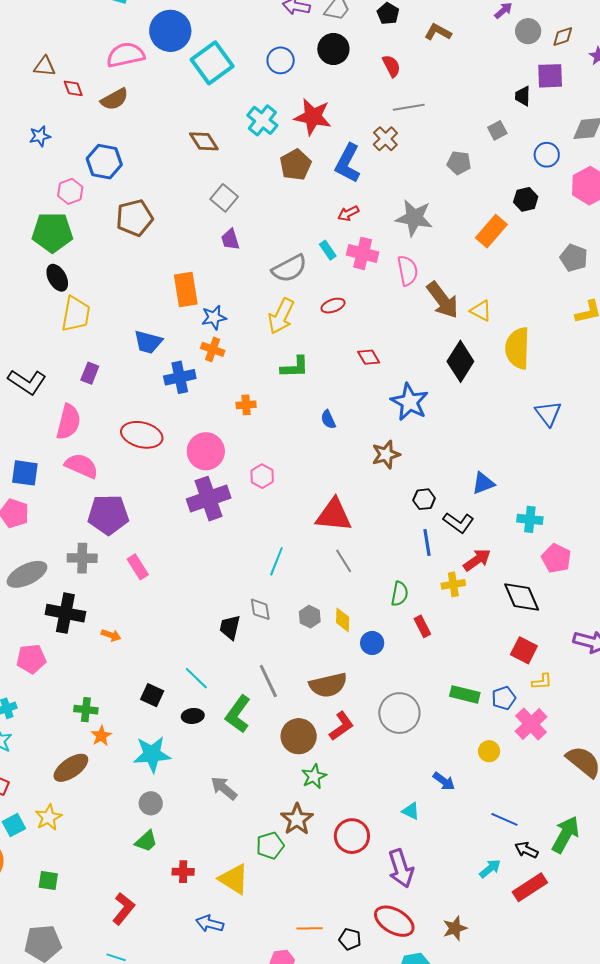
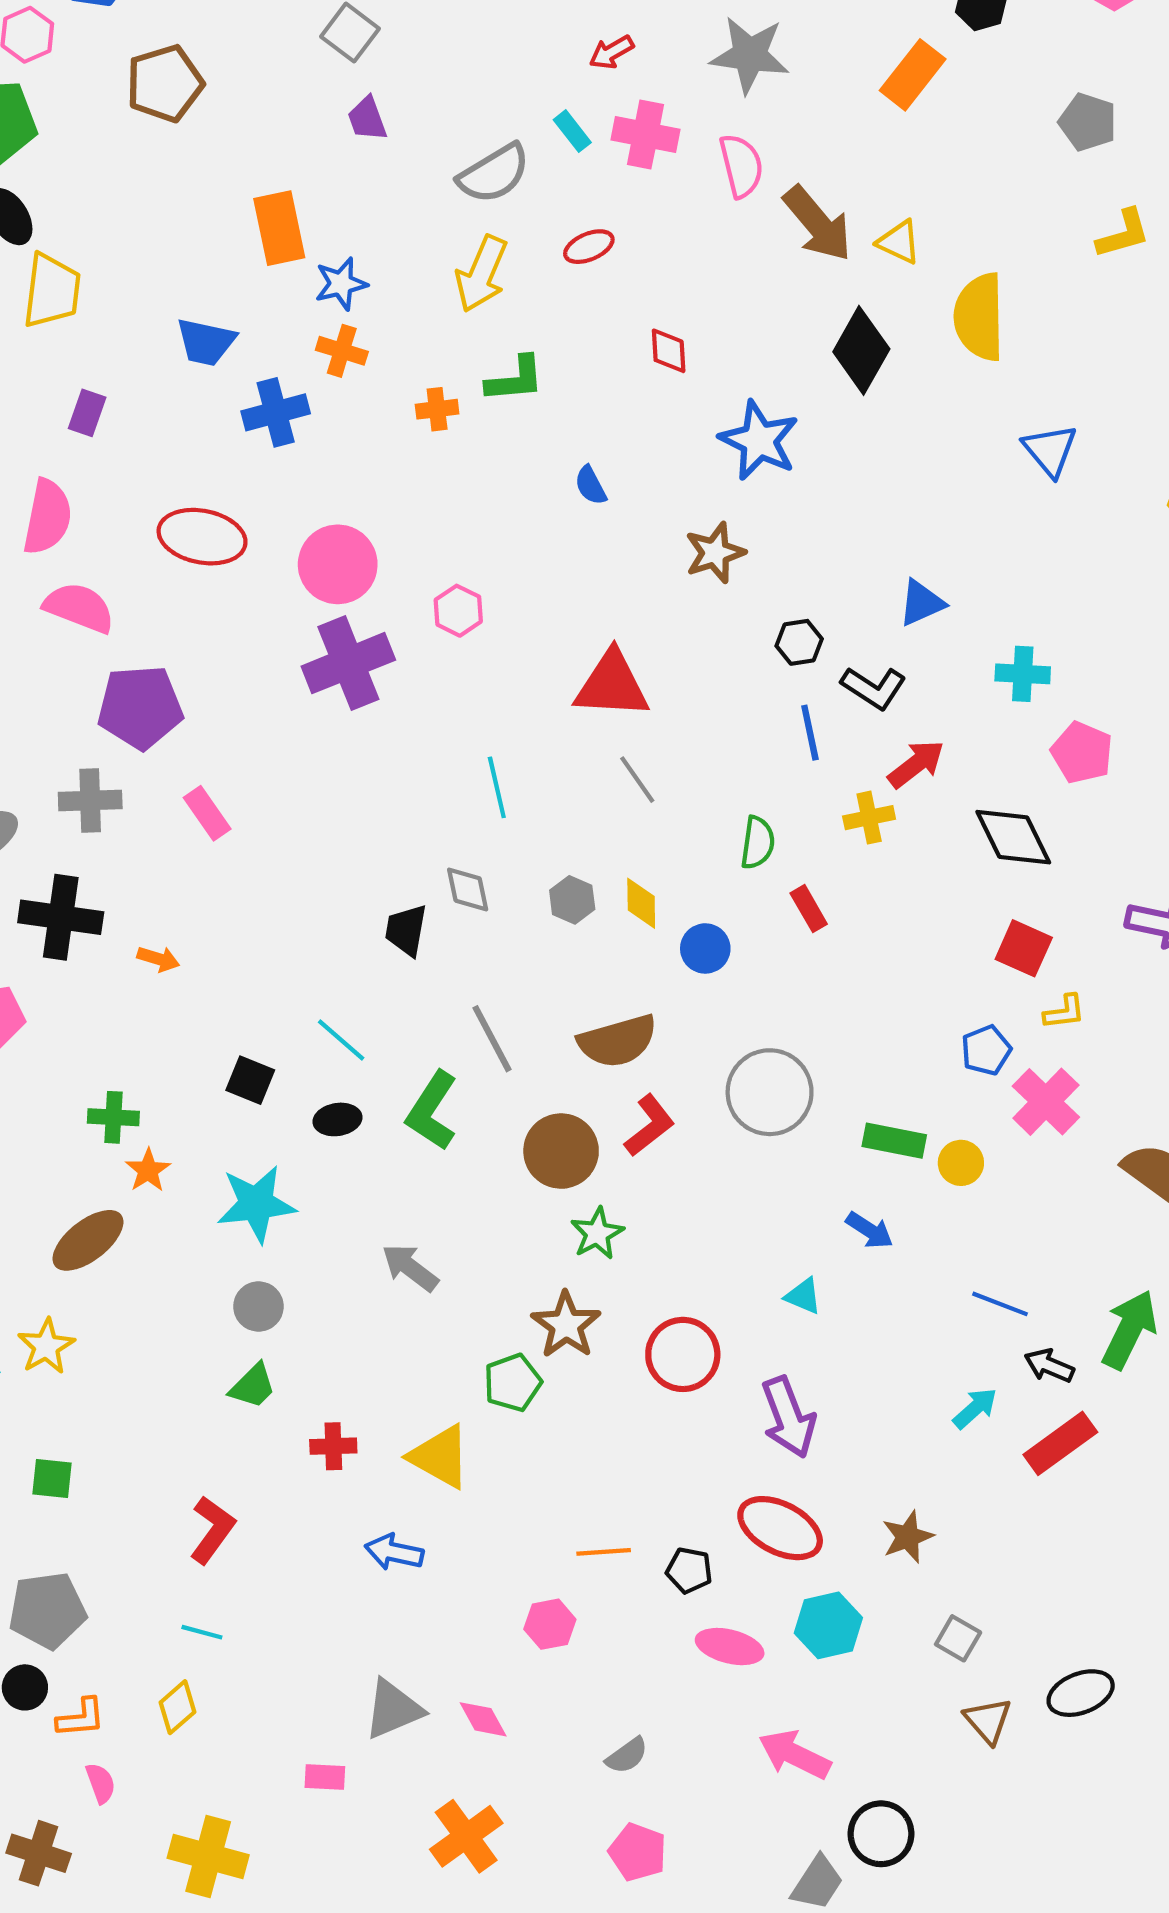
red diamond: (369, 357) -> (669, 351), turned 30
orange cross: (246, 405) -> (437, 409), moved
cyan line: (276, 561) -> (497, 787), turned -32
green rectangle: (465, 694) -> (894, 1141), moved

